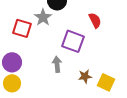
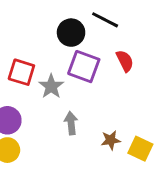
gray star: (43, 17) -> (51, 86), moved
purple square: (73, 41) -> (84, 67), moved

